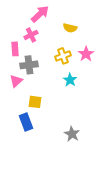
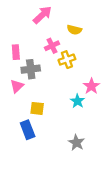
pink cross: (31, 35) -> (52, 46), moved
pink star: (86, 54) -> (91, 86), moved
cyan star: (70, 80) -> (78, 101), moved

